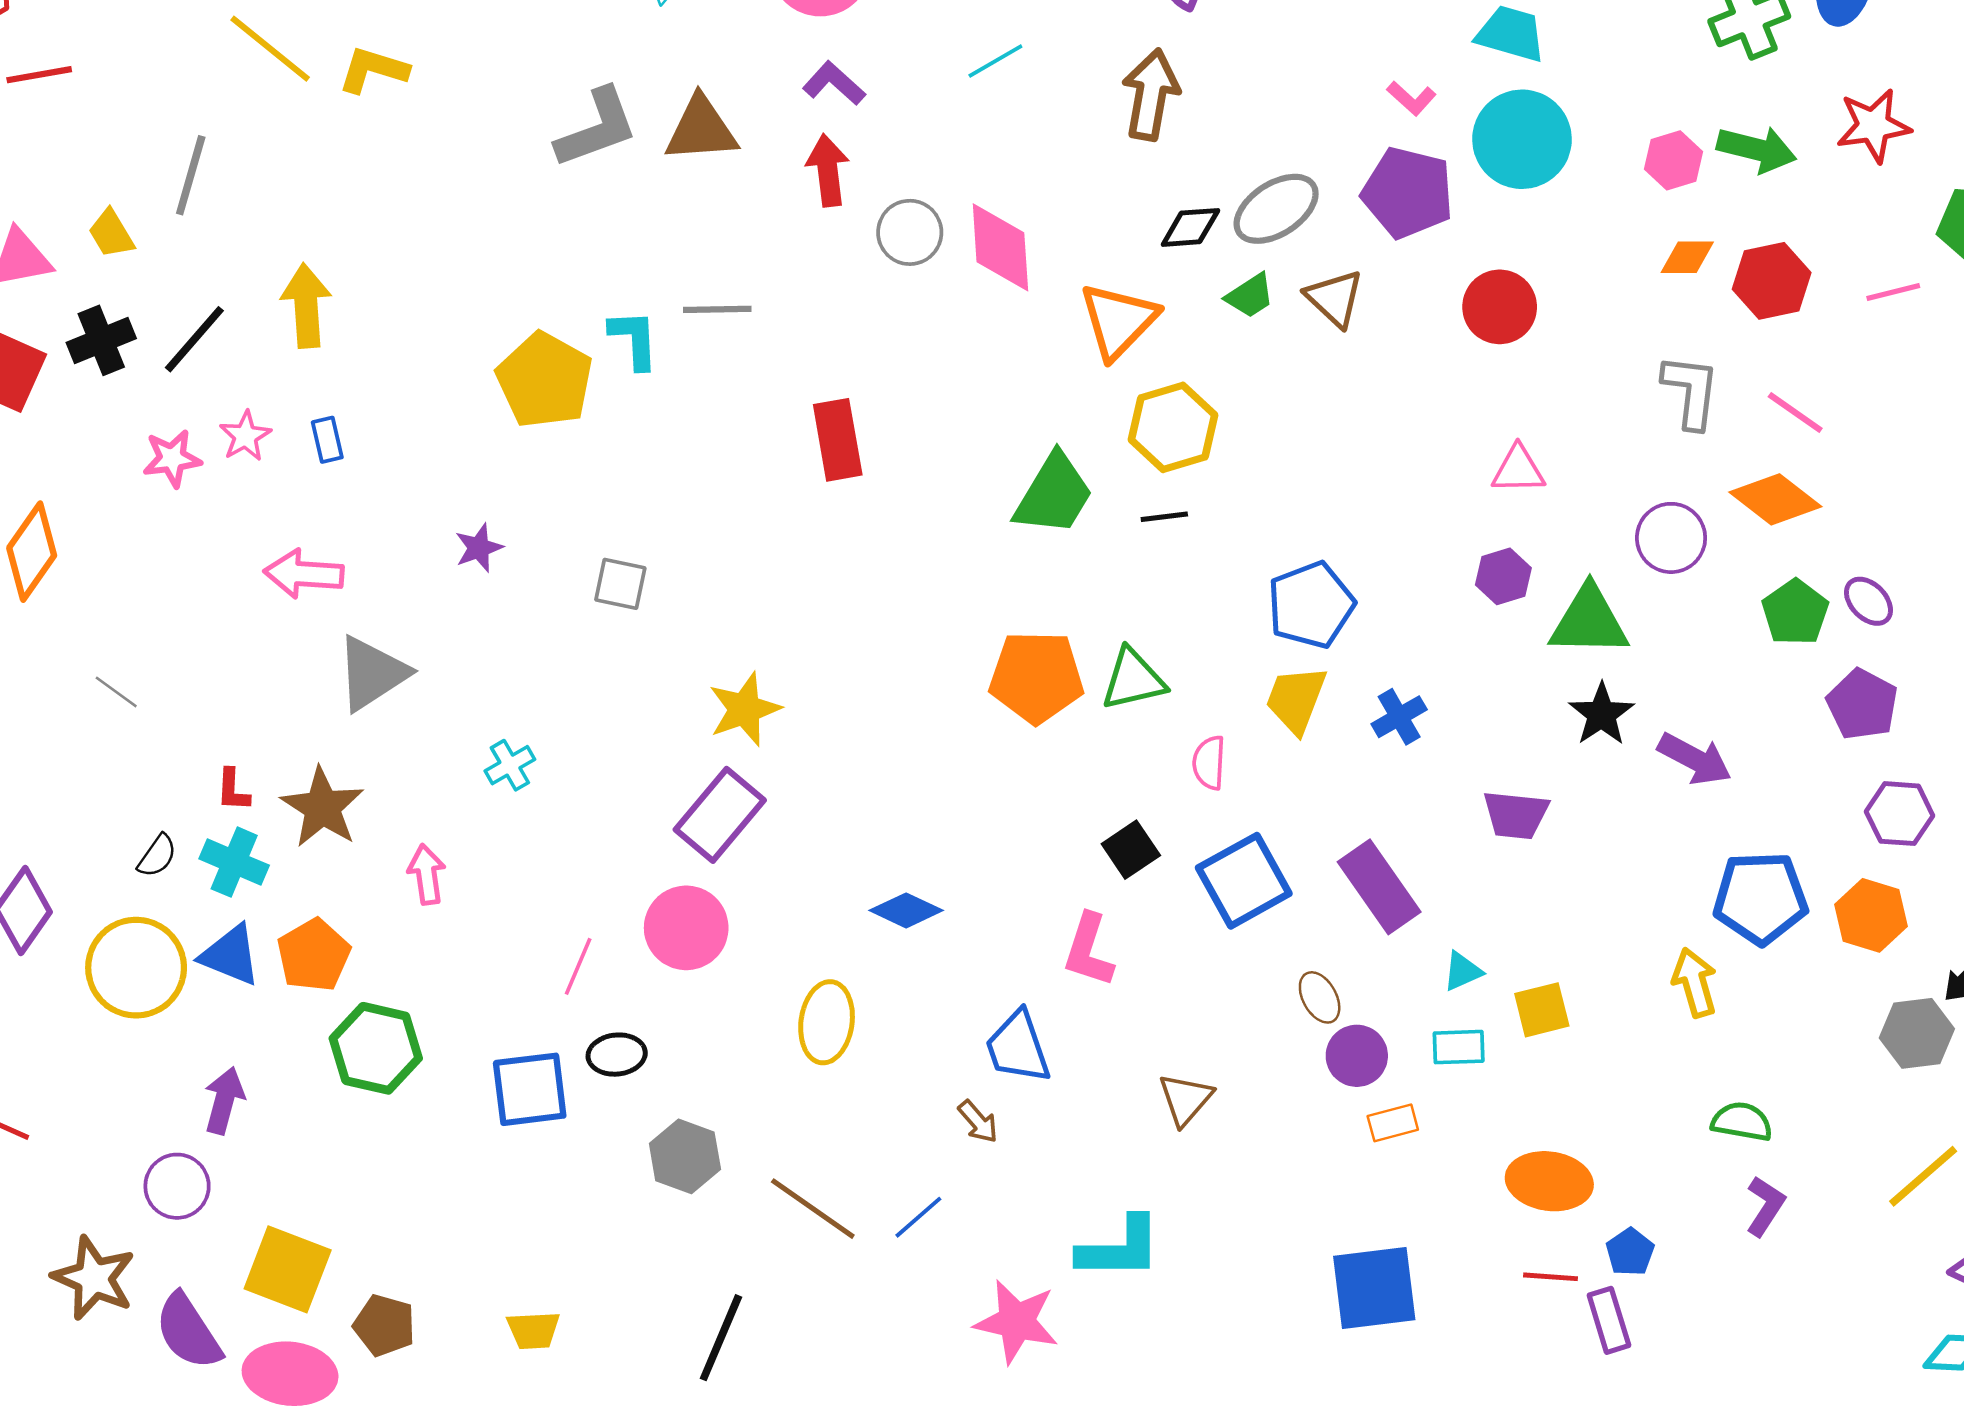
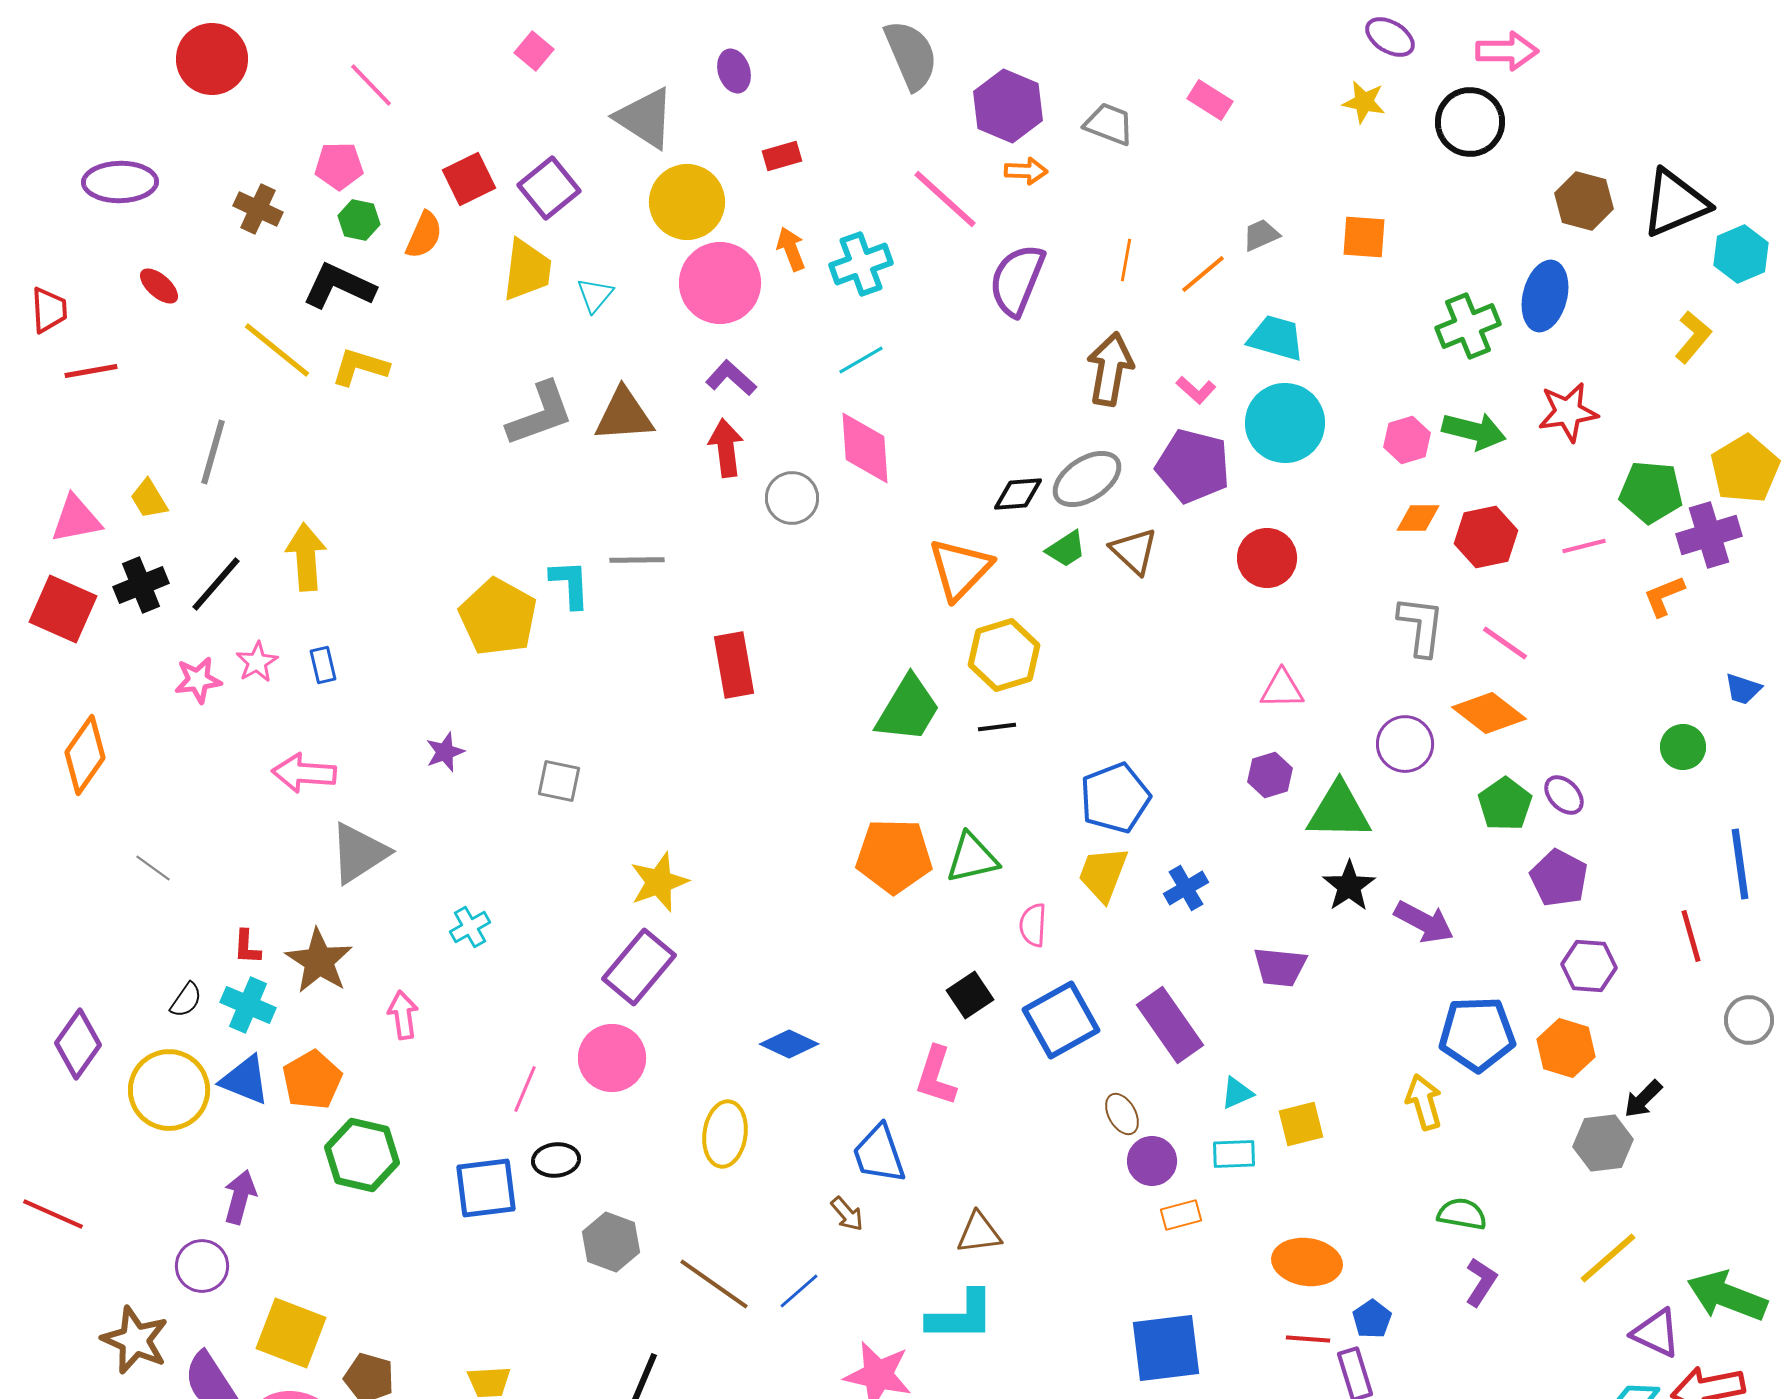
brown arrow: (1151, 95) -> (1110, 369), moved
pink diamond: (1000, 247) -> (865, 448), moved
brown triangle: (1185, 1099) -> (979, 1233), moved, turned 42

